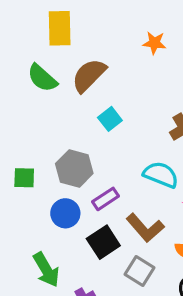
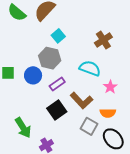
gray hexagon: (74, 168) -> (50, 58), moved
blue circle: (65, 213) -> (33, 75), moved
gray square: (140, 271) -> (89, 126), moved

